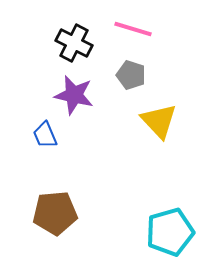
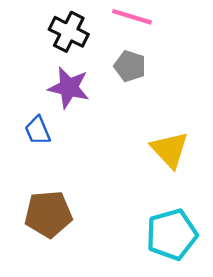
yellow triangle: (159, 121) -> (170, 150), moved

